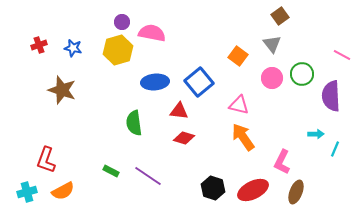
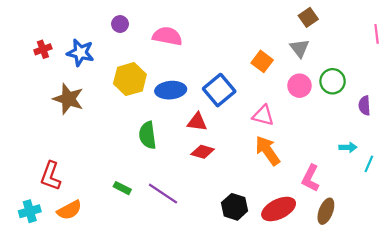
purple circle: (122, 22) -> (120, 24), moved
blue star: (73, 48) -> (80, 53), size x1.4
yellow hexagon: (118, 50) -> (130, 79), moved
pink line: (342, 55) -> (377, 34), moved, turned 54
purple semicircle: (331, 96) -> (364, 105), size x0.6

